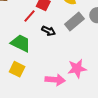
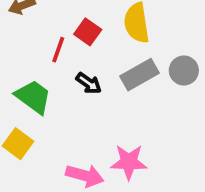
red line: (29, 16) -> (58, 50), turned -32

